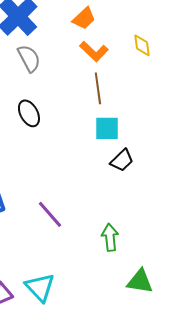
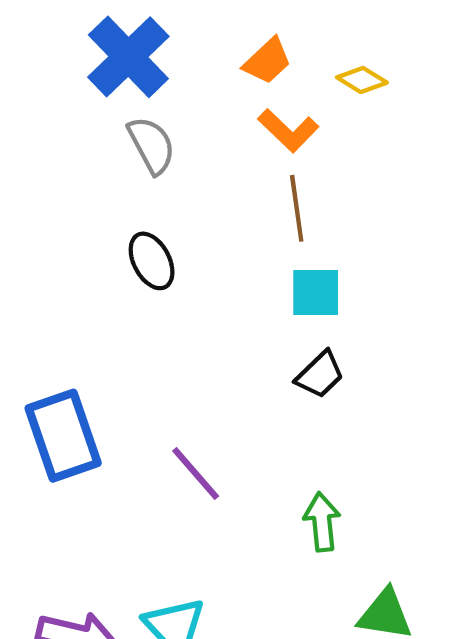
yellow diamond: (142, 45) -> (362, 80), moved, turned -50
black trapezoid: (122, 160) -> (320, 375), moved

